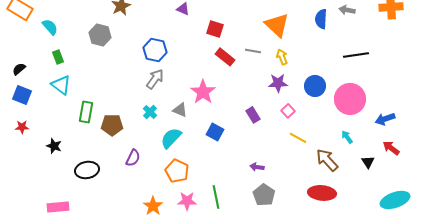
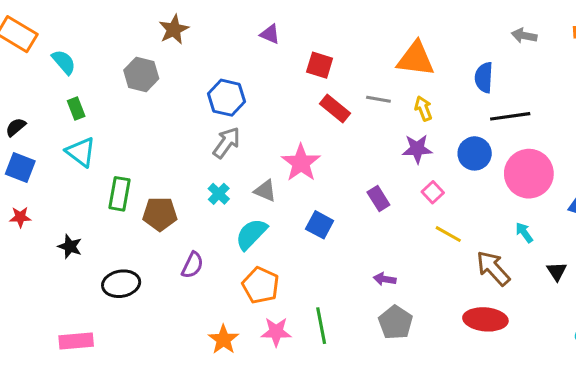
blue semicircle: (321, 19) -> (484, 78), moved
orange triangle: (277, 25) -> (416, 59), turned -36
black line: (356, 55) -> (510, 116), moved

